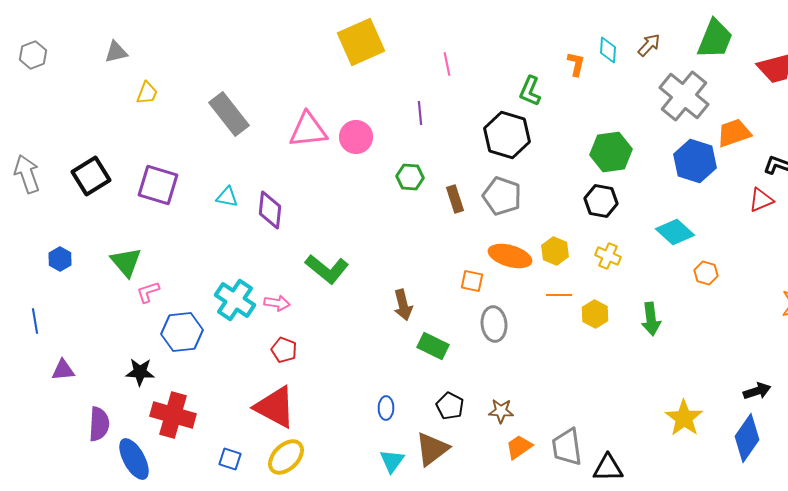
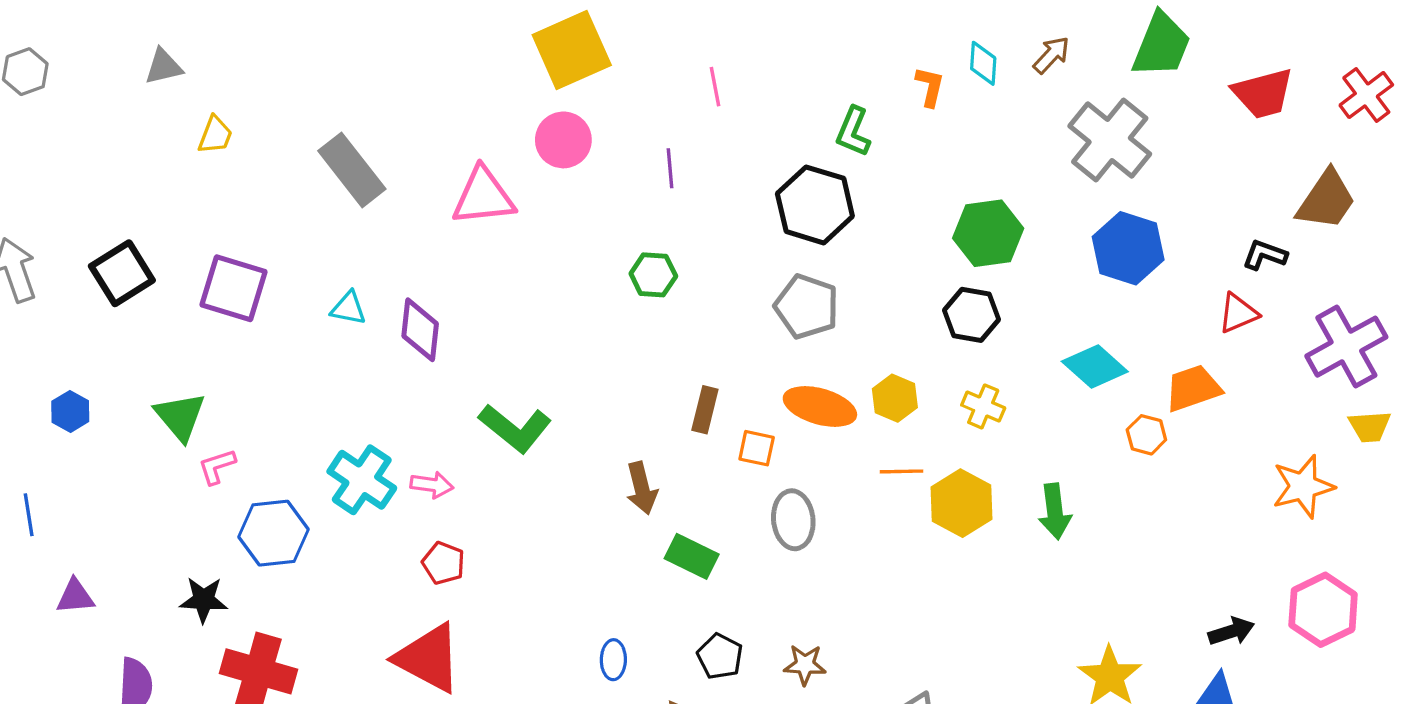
orange trapezoid: (734, 133) -> (1193, 388), moved
pink circle: (356, 137) -> (563, 140), moved
brown rectangle: (455, 199) -> (705, 410), moved, turned 32
yellow hexagon: (595, 314) -> (962, 503), size x1.4

